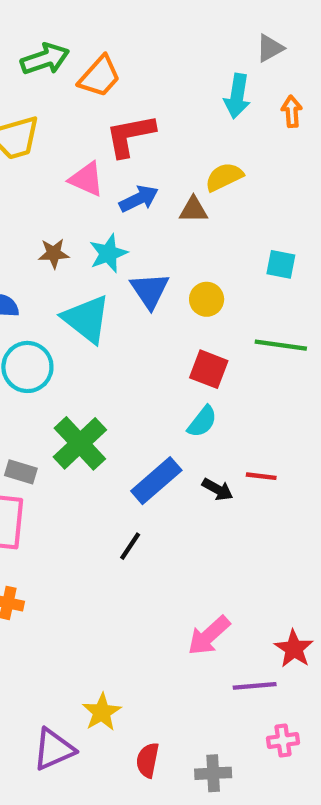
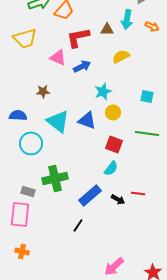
orange arrow: (292, 111) -> (152, 26), turned 120
brown triangle: (193, 210) -> (107, 29), moved
cyan star: (108, 253) -> (103, 91), moved
blue triangle: (150, 291) -> (87, 120), moved, turned -36
green cross: (80, 443) -> (55, 178), turned 30

